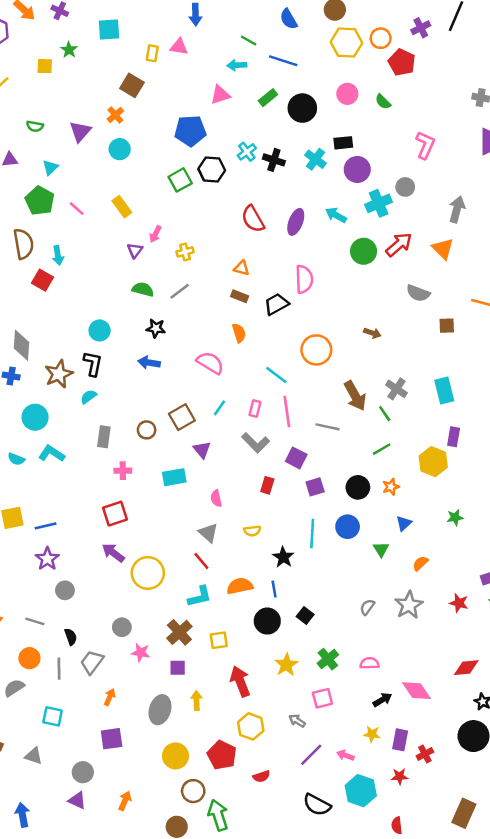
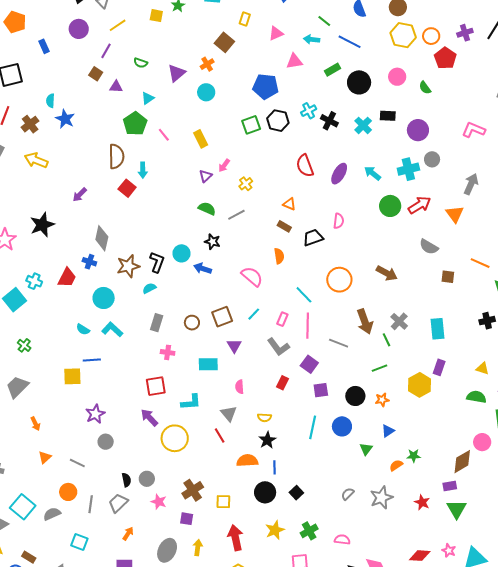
pink triangle: (179, 47) -> (276, 33), moved, turned -42
pink L-shape: (425, 145) -> (474, 130), moved, turned -100
purple circle: (357, 169) -> (418, 130), moved
yellow cross: (185, 252) -> (246, 184), turned -32
pink semicircle: (304, 279) -> (339, 221), size x0.7
cyan circle: (100, 330) -> (182, 253), moved
brown arrow: (372, 333) -> (387, 273), size x1.5
green star: (455, 517) -> (414, 456), moved
blue line: (46, 526) -> (92, 360), moved
black star: (283, 557) -> (267, 440), moved
cyan L-shape: (200, 597) -> (191, 402), moved
black semicircle: (71, 637) -> (126, 480), moved

